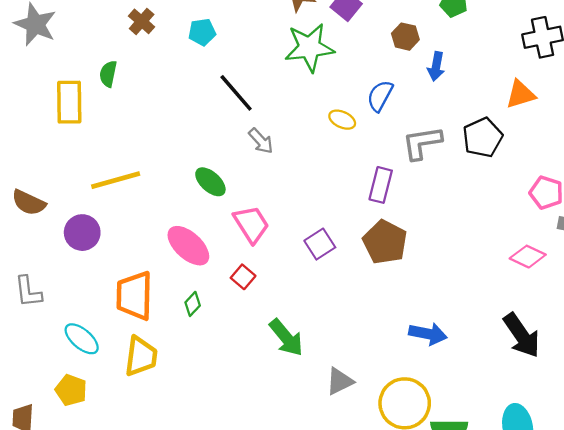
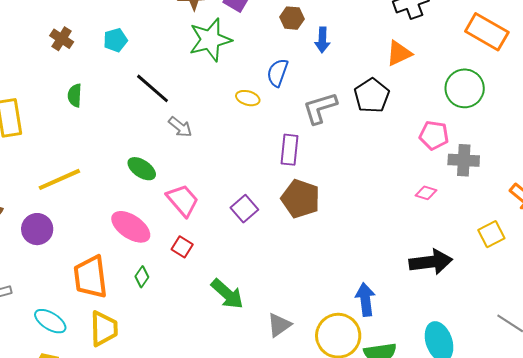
green semicircle: (108, 74) -> (75, 95), moved
pink diamond: (528, 257) -> (426, 193), size x0.7
blue arrow: (428, 334) -> (365, 300), moved, turned -100
black arrow: (522, 335) -> (431, 262), turned -54

